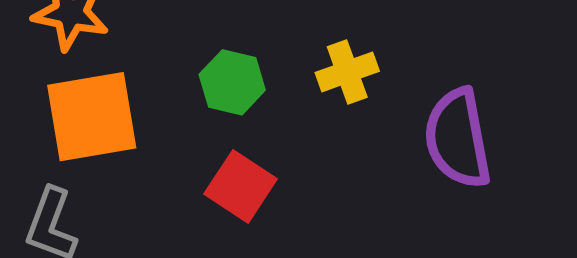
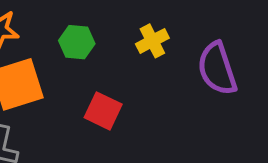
green hexagon: (232, 82) -> (77, 42), moved

